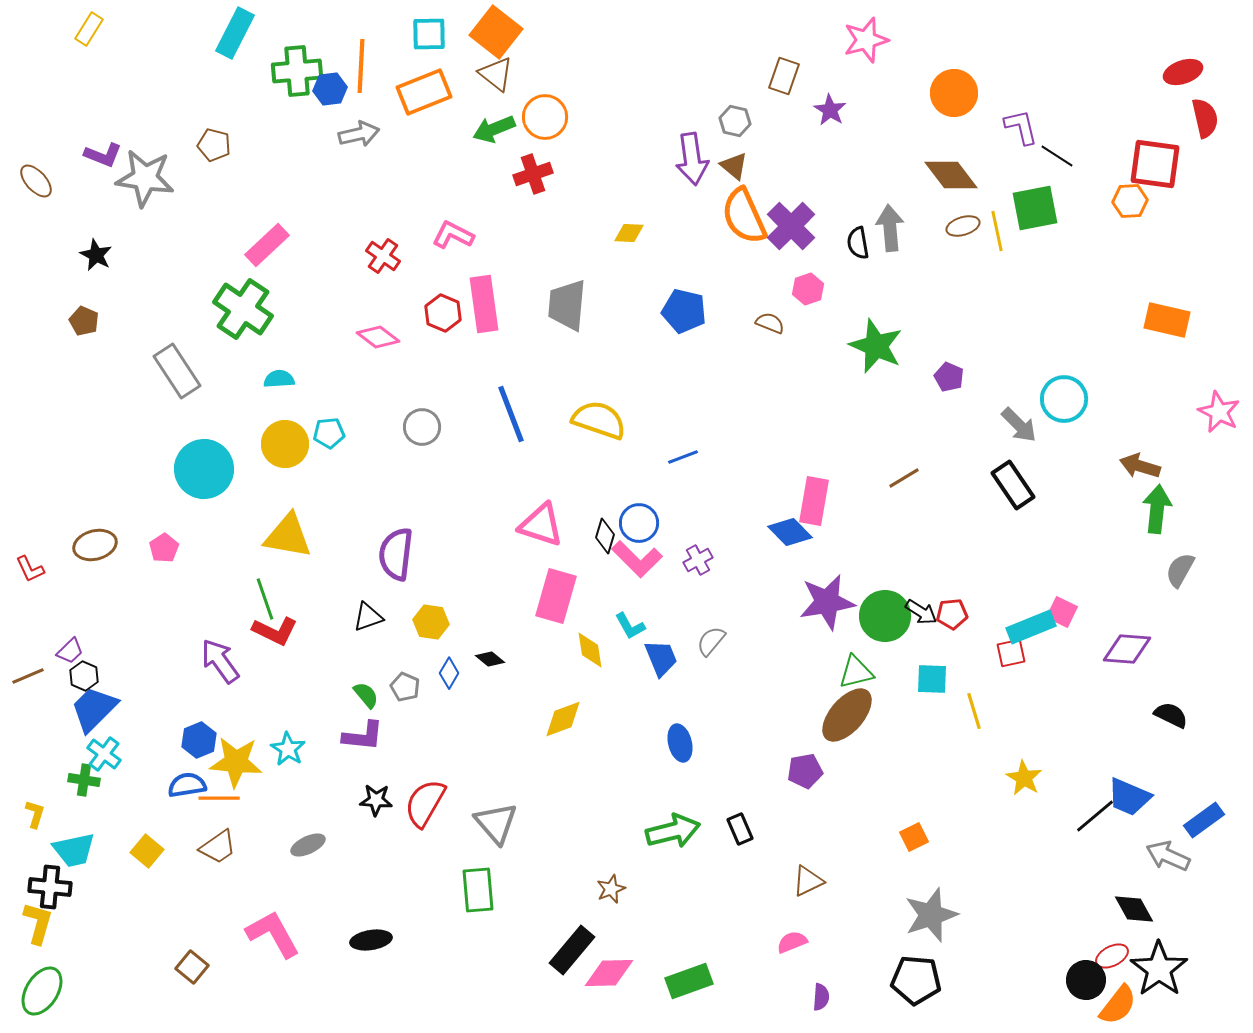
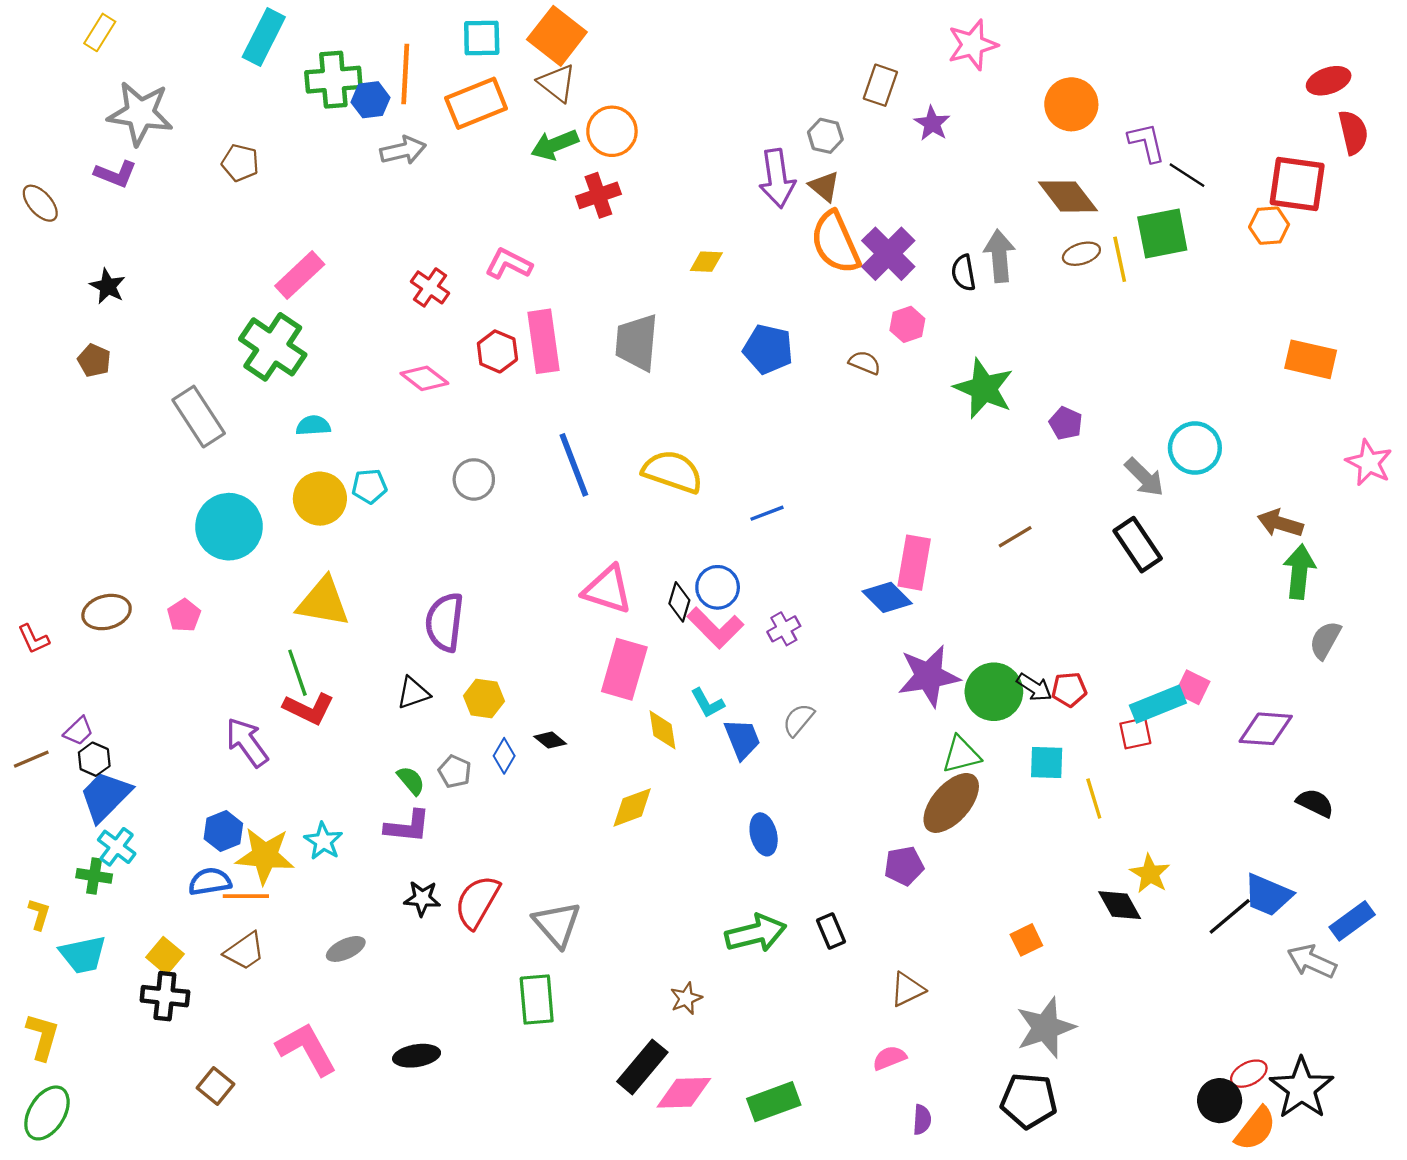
gray star: (145, 178) -> (140, 113), moved
black cross: (50, 887) -> (165, 996), moved
black diamond: (1134, 909) -> (1120, 905), moved

